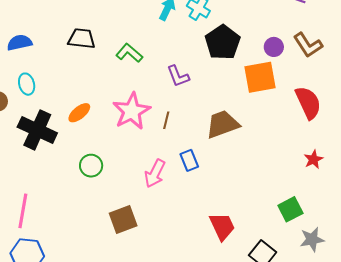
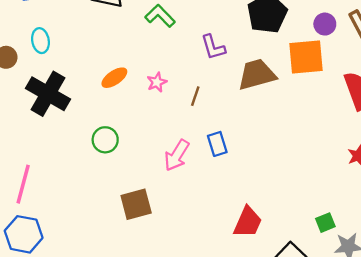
pink star: (132, 111) -> (157, 82), size x0.5
orange ellipse: (79, 113) -> (114, 78), moved
brown trapezoid: (222, 124) -> (257, 75), moved
green square: (290, 209) -> (325, 223), moved, size x0.7
red trapezoid: (222, 226) -> (248, 222), turned 44

